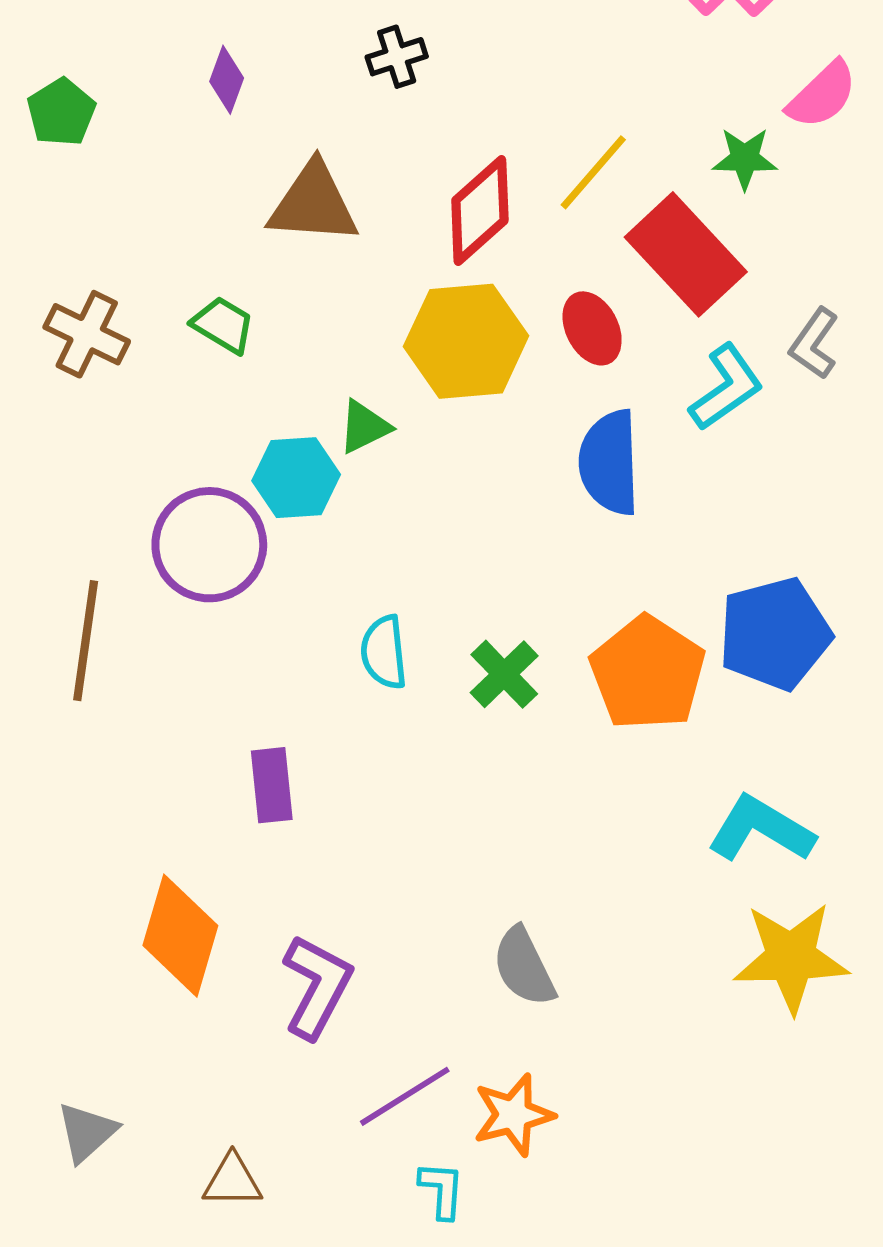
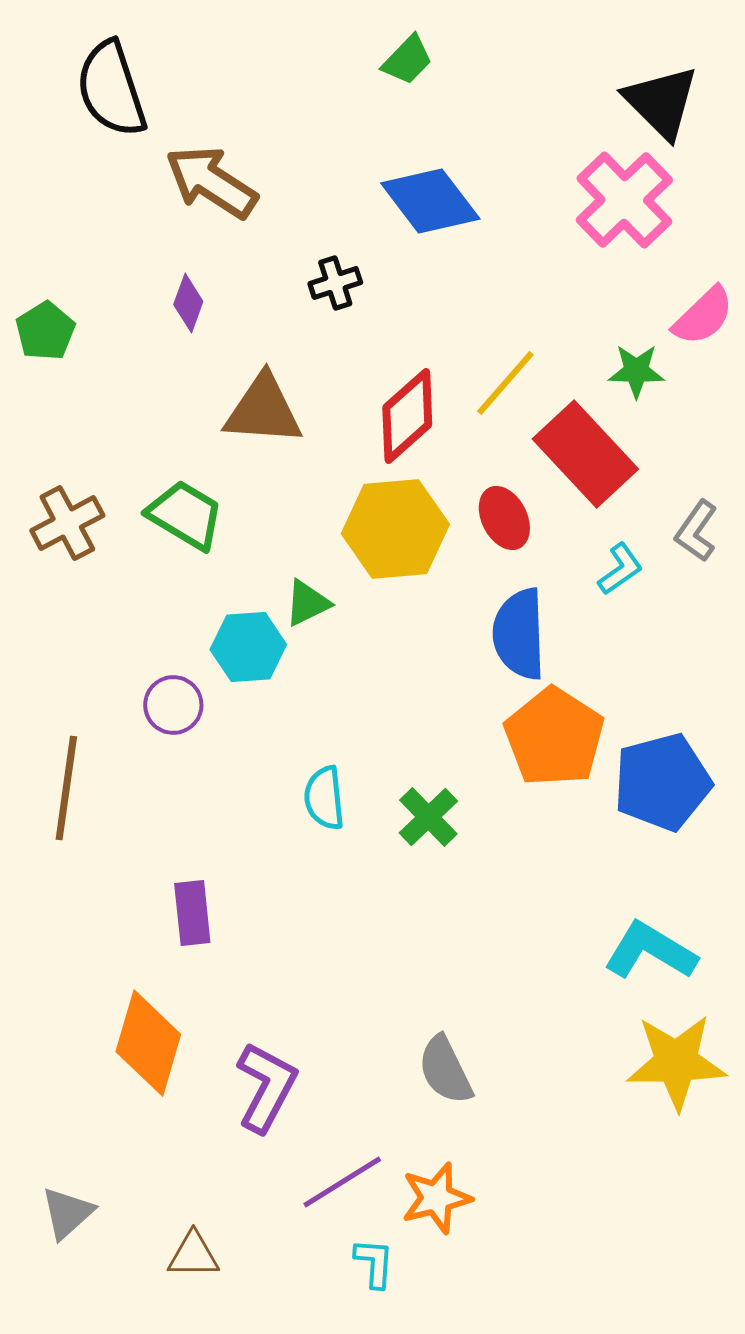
green trapezoid: (223, 325) -> (185, 515), size x1.4
brown cross: (87, 334) -> (67, 523), turned 36
cyan L-shape: (726, 387) -> (620, 569), size x0.7
purple circle: (209, 545) -> (173, 705), size x0.6
orange pentagon: (648, 673) -> (554, 737), moved
purple rectangle: (272, 785) -> (192, 913), moved

